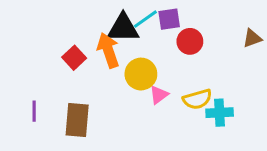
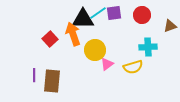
red circle: (190, 41) -> (142, 15), moved
purple line: (34, 111) -> (34, 75), moved
cyan cross: (220, 113) -> (148, 47), moved

